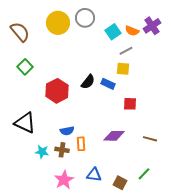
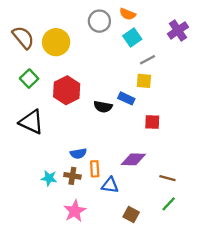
yellow circle: (58, 23) -> (56, 42), moved
orange semicircle: (132, 31) -> (128, 14), moved
black semicircle: (88, 82) -> (103, 107), moved, turned 63
red hexagon: (57, 91) -> (67, 90), moved
black triangle: (25, 123) -> (31, 122), moved
brown line: (150, 139) -> (167, 178), moved
blue triangle: (94, 175) -> (110, 185), moved
brown square: (120, 183) -> (131, 214), moved

